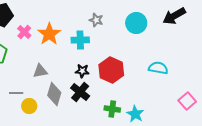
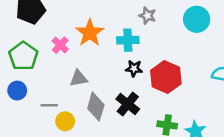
pink cross: (24, 32) -> (60, 45), moved
black star: (82, 71) -> (134, 68), moved

